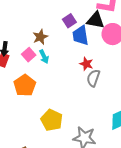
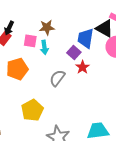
purple square: (69, 21) -> (74, 52), moved, turned -32
pink square: (29, 55) -> (30, 41), turned 32
gray semicircle: (93, 78) -> (57, 78), moved

